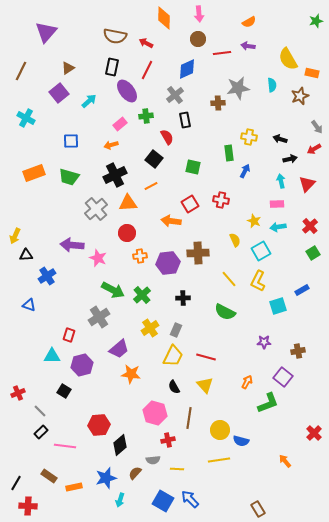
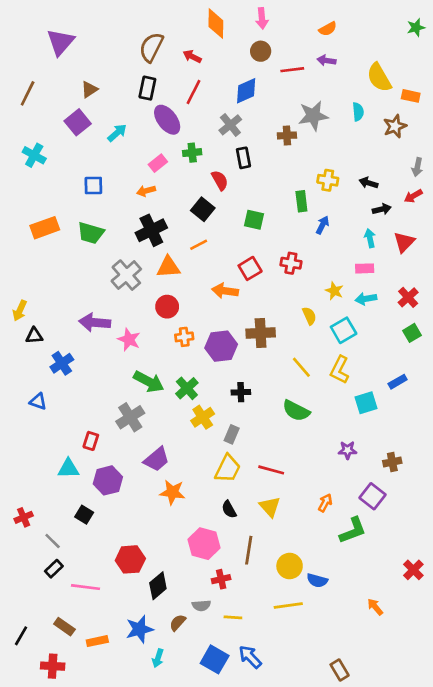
brown semicircle: (115, 36) -> (151, 47), turned 105
gray arrow: (317, 127) -> (417, 167), turned 48
yellow cross: (150, 328) -> (203, 417), moved
red cross: (28, 506) -> (53, 666), moved

